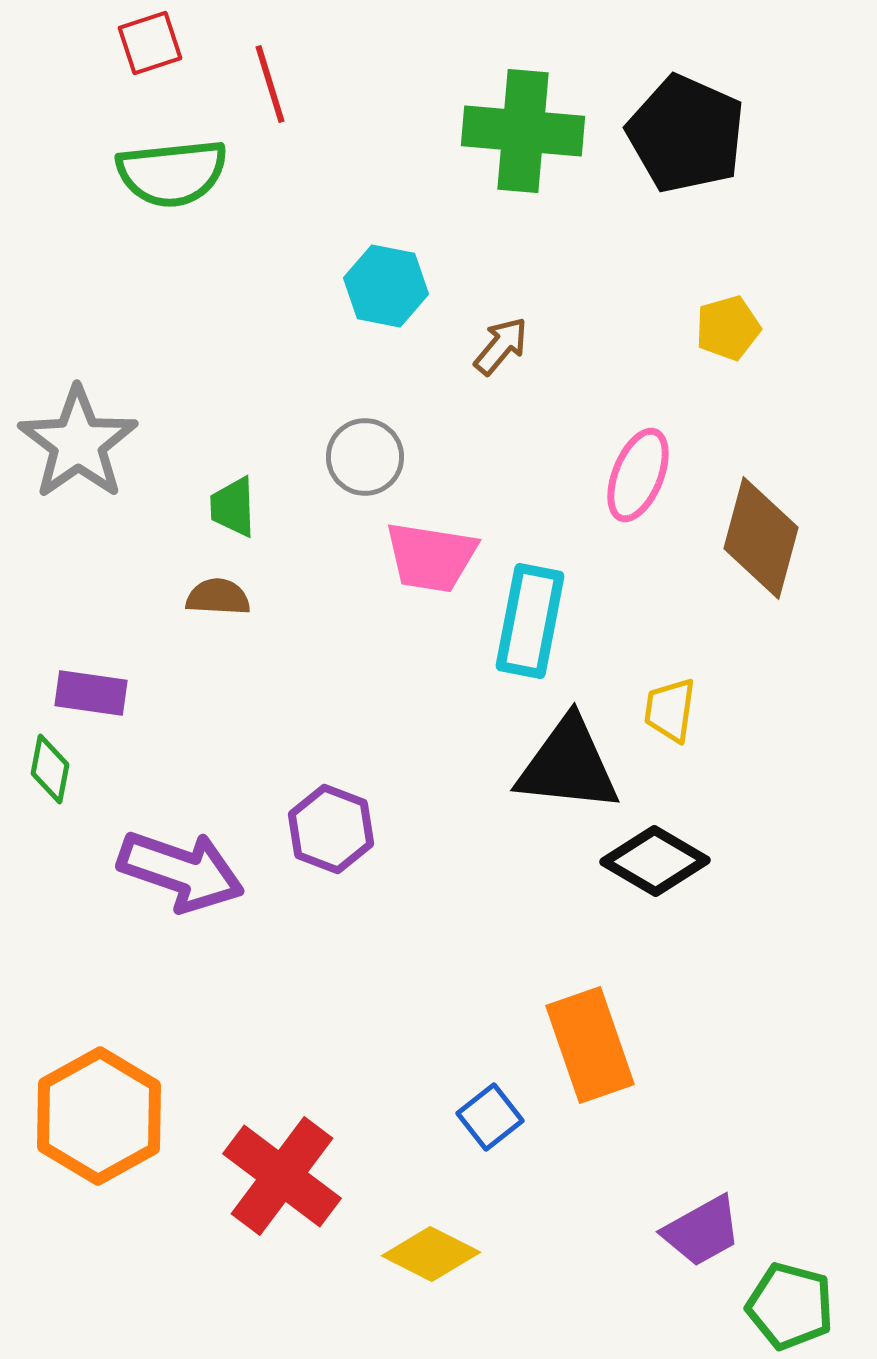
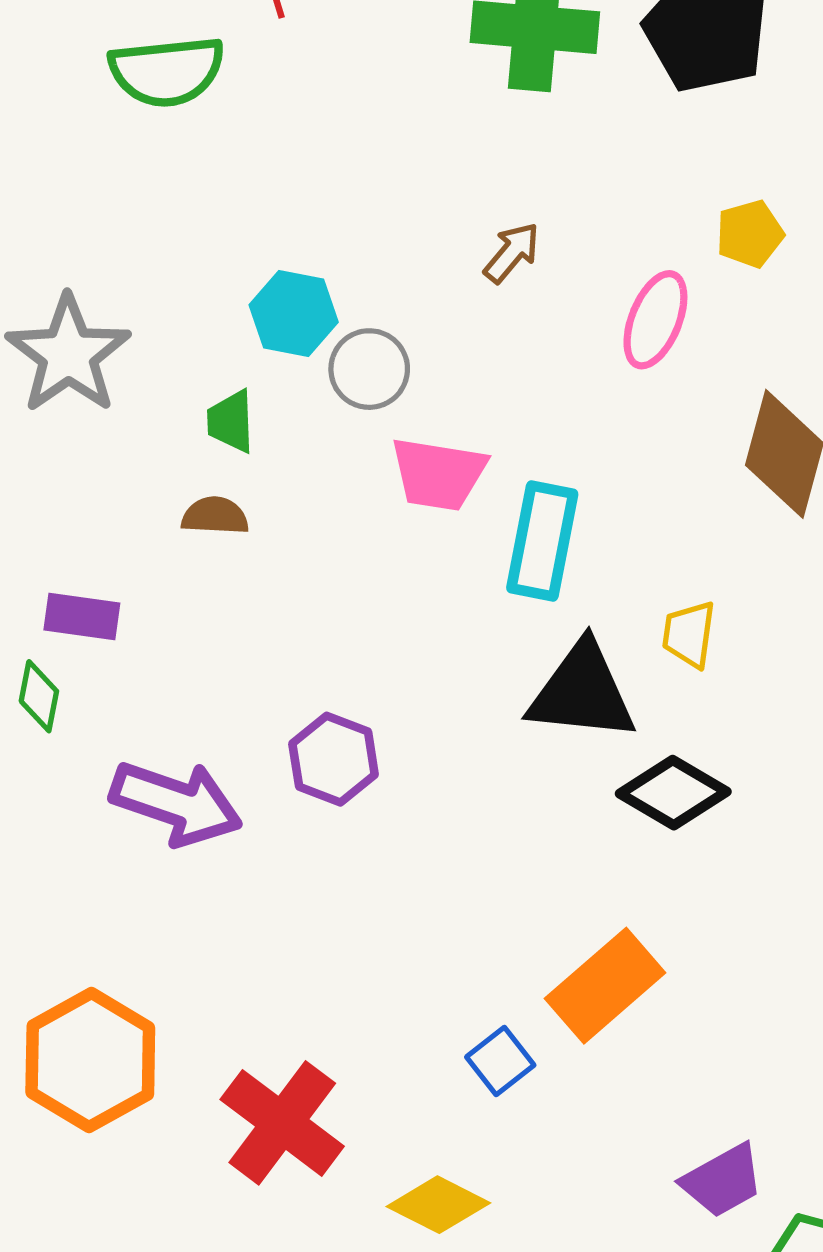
cyan hexagon: (386, 286) -> (294, 313), moved
pink ellipse: (638, 475) -> (655, 320), moved
orange rectangle: (590, 1045) -> (605, 986), turned 68

